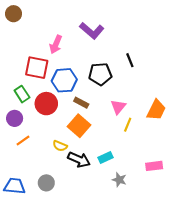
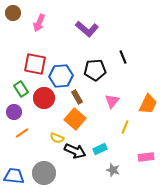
pink arrow: (56, 44) -> (39, 23), moved
brown rectangle: (81, 103) -> (77, 97), turned 32
yellow line: (128, 125) -> (125, 127), moved
gray circle: (46, 183) -> (44, 173), size x1.5

